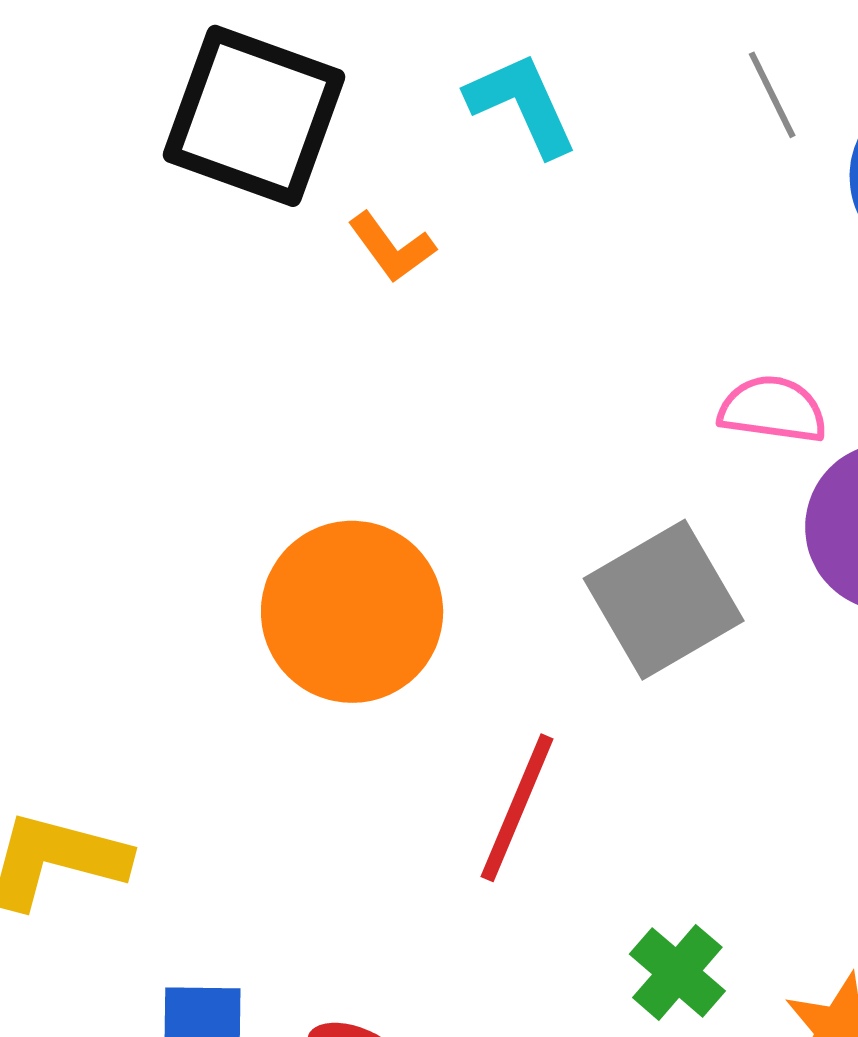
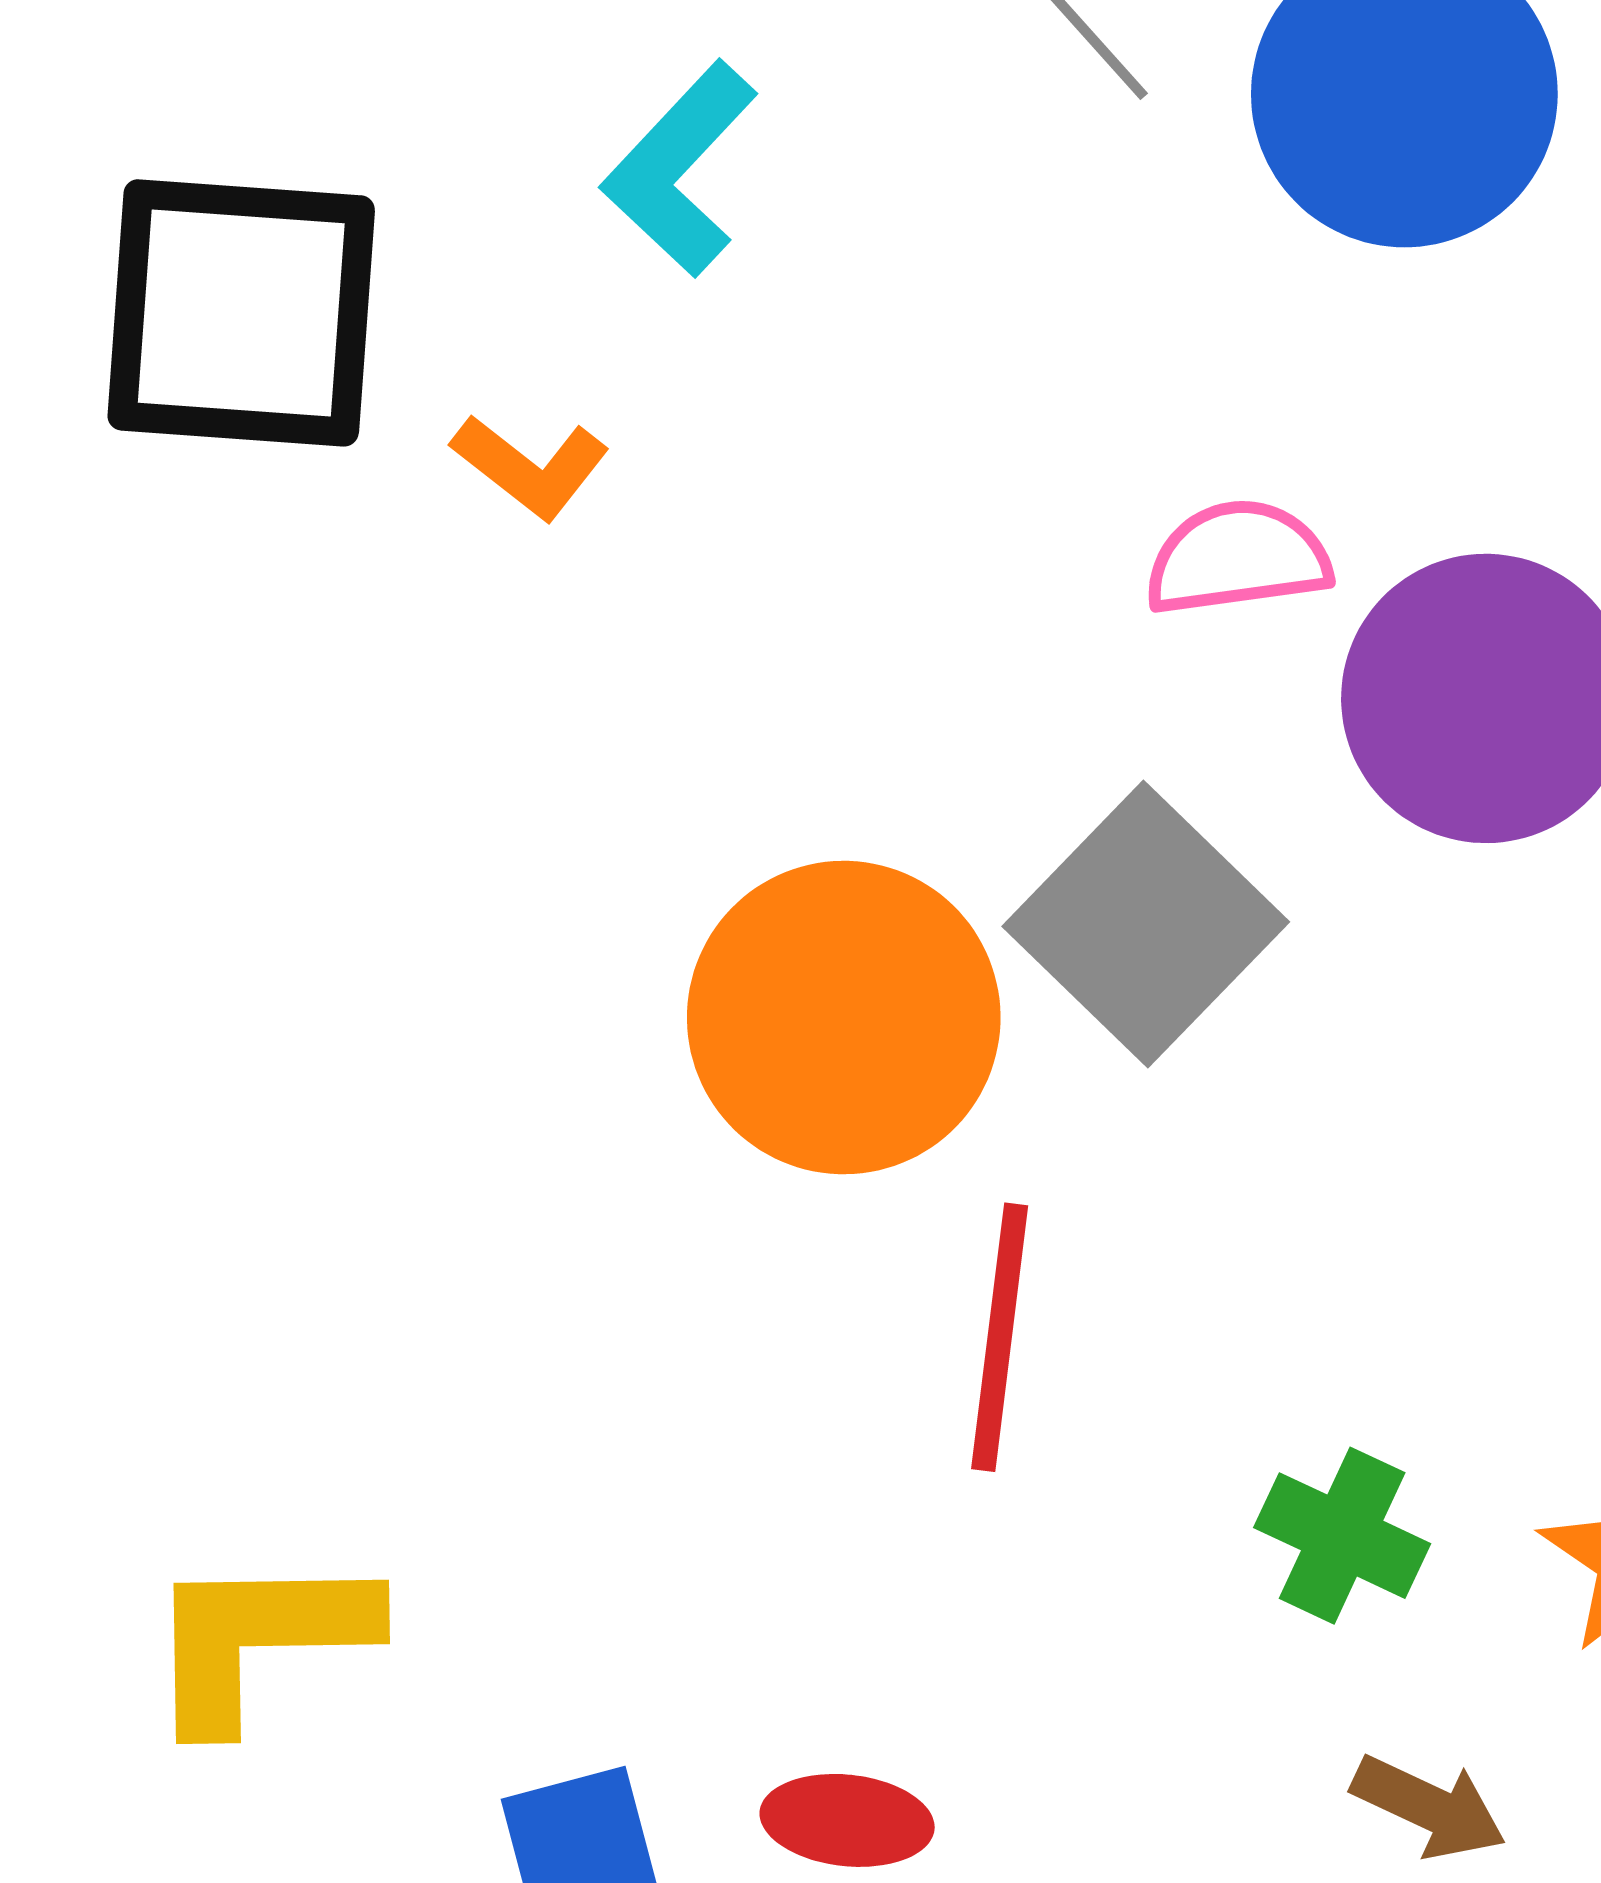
cyan L-shape: (522, 104) -> (680, 169), turned -97
orange circle: (352, 612) -> (844, 1018), moved

